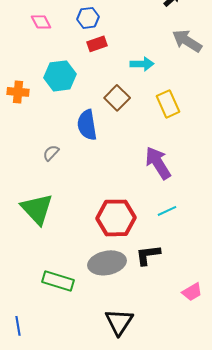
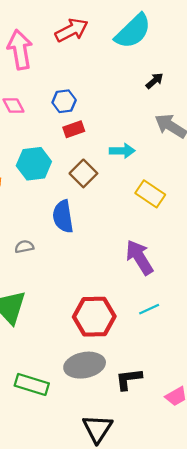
brown square: (117, 98) -> (83, 173), moved
yellow rectangle: (168, 104) -> (150, 194), turned -32
gray semicircle: (51, 153) -> (24, 247), turned 36
black L-shape: (148, 255) -> (129, 379), moved

